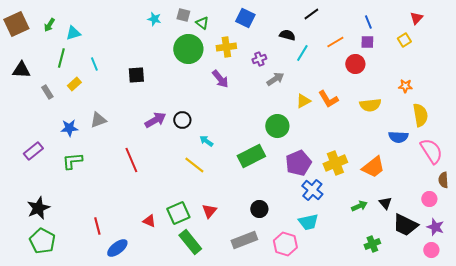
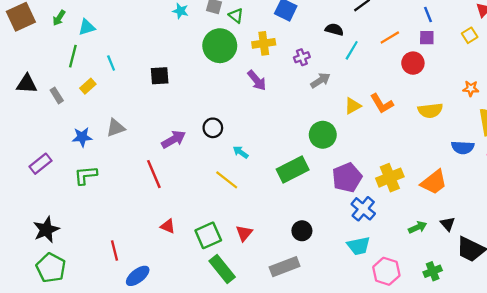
black triangle: (21, 70) -> (27, 84), moved
purple arrow: (155, 120) -> (174, 139), moved
red triangle: (149, 221) -> (168, 226), moved
pink hexagon: (285, 244) -> (386, 271), moved

